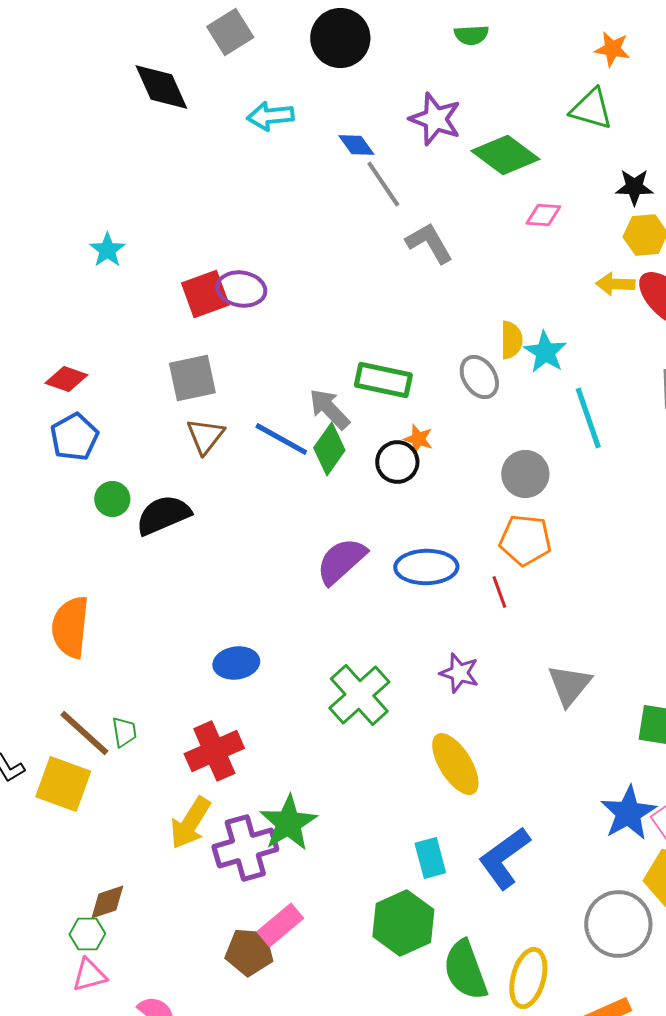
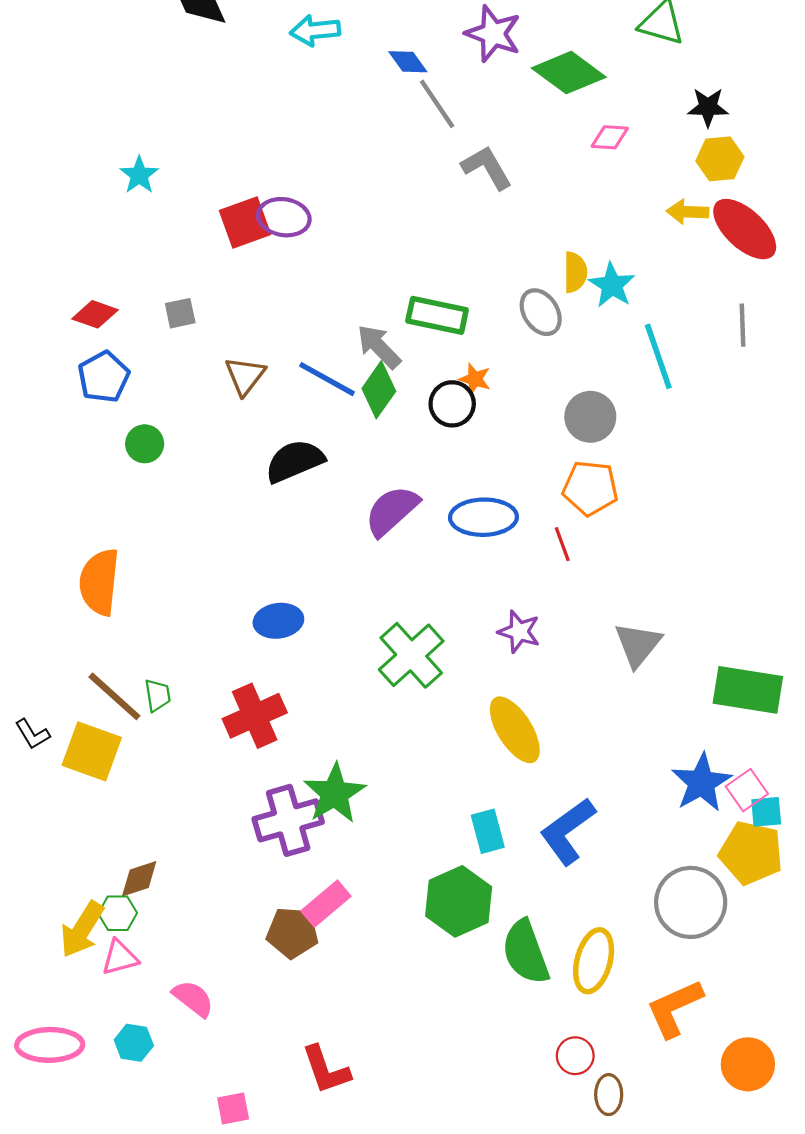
gray square: (192, 378) -> (180, 313), moved, size x0.6
black semicircle: (163, 515) -> (295, 461), moved
yellow arrow: (190, 823) -> (82, 929), moved

